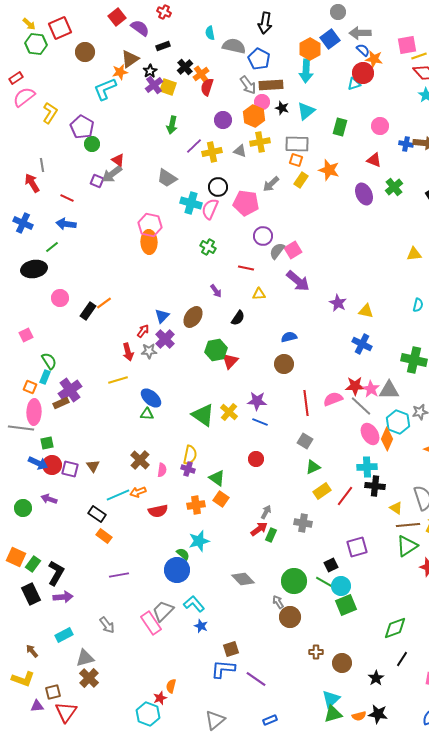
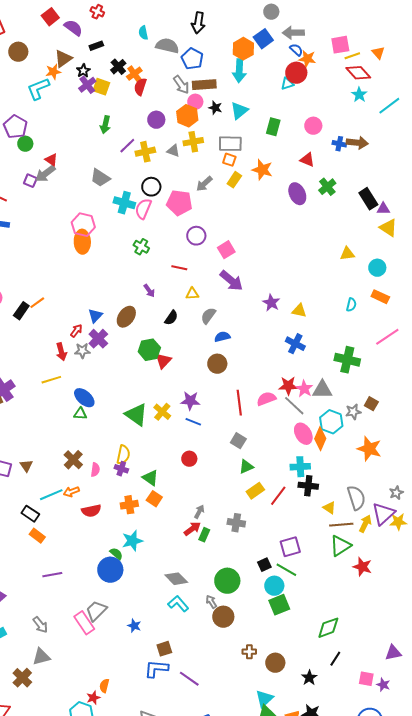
gray semicircle: (277, 251) -> (208, 316), moved
green line: (326, 583) -> (286, 570), moved
cyan L-shape: (194, 604) -> (178, 604), moved
gray triangle: (85, 658) -> (41, 657), moved

